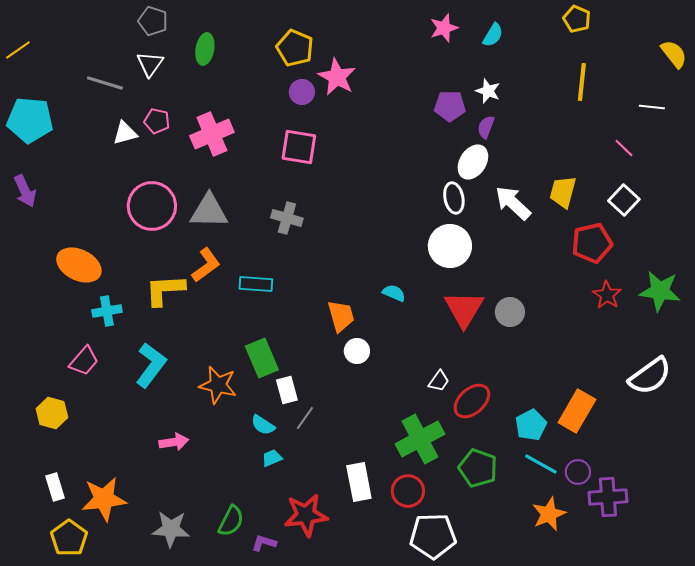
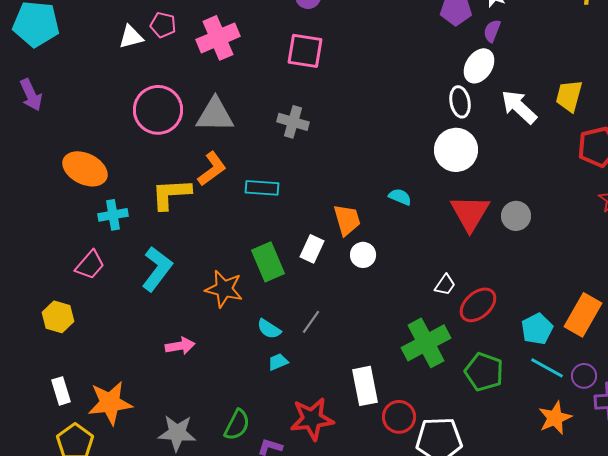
white rectangle: (287, 390) -> (312, 249), moved, turned 40
red circle: (408, 491) -> (399, 417), moved

